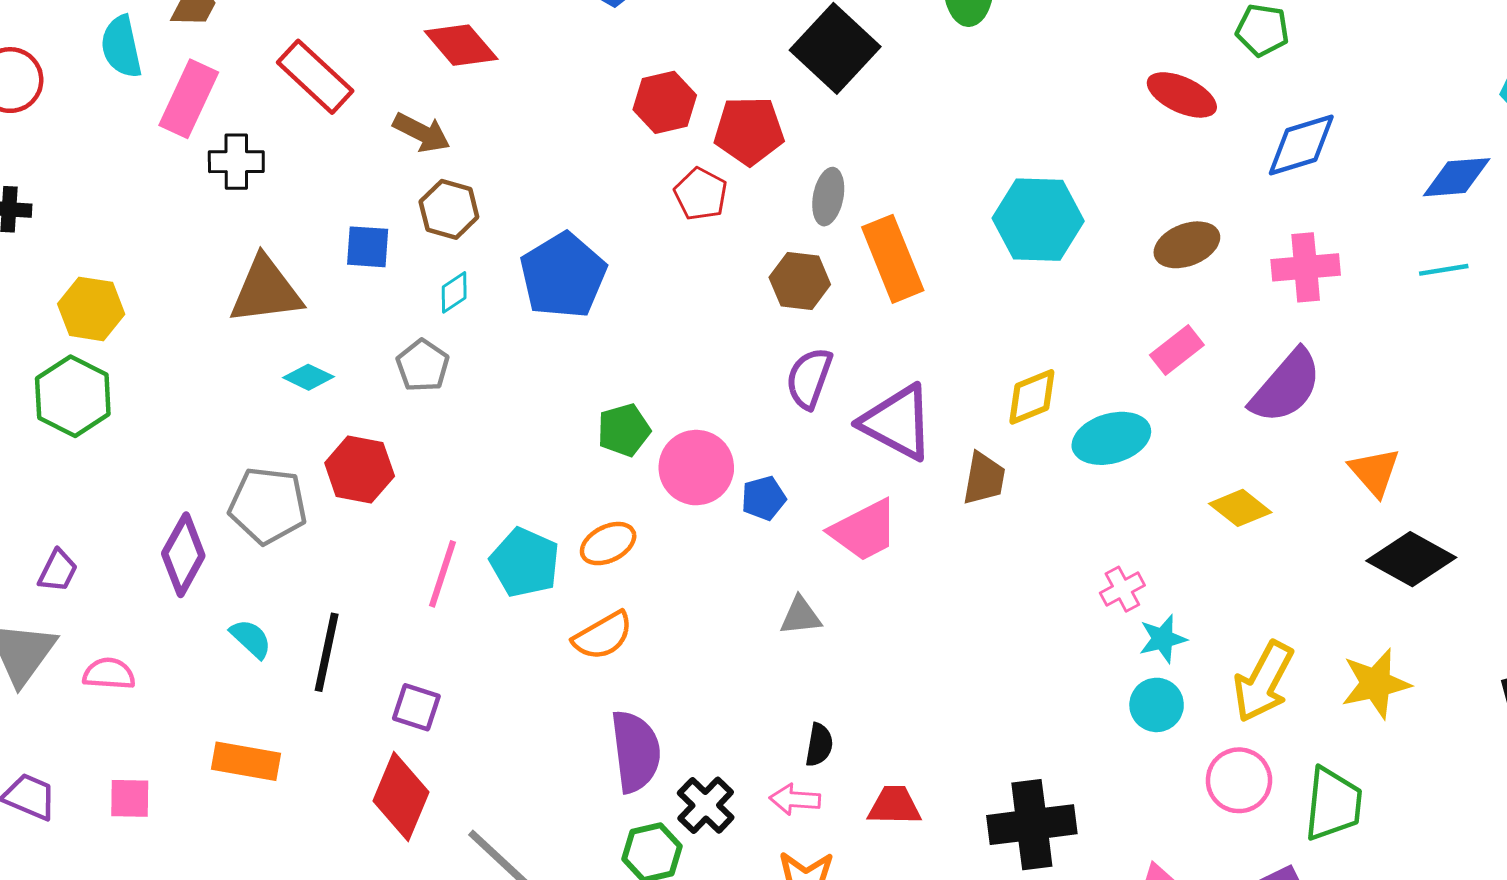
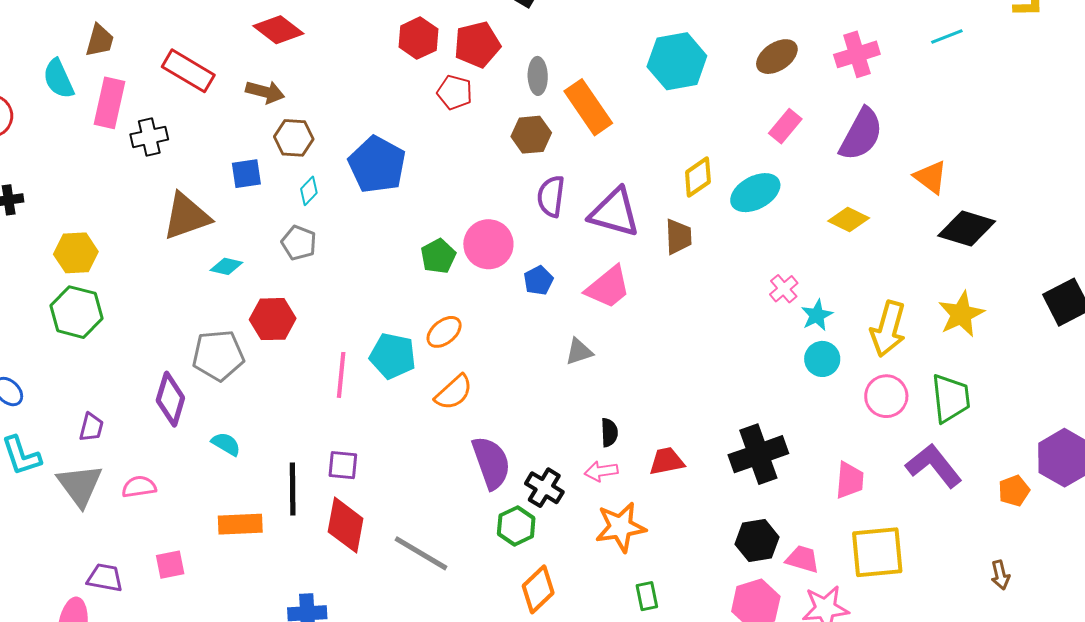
pink circle: (696, 468) -> (488, 244), moved
black line: (327, 652) -> (293, 489), moved

